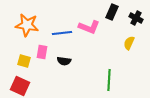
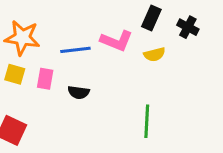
yellow semicircle: (129, 43) -> (154, 54), moved, turned -128
yellow square: (24, 61) -> (15, 74), moved

